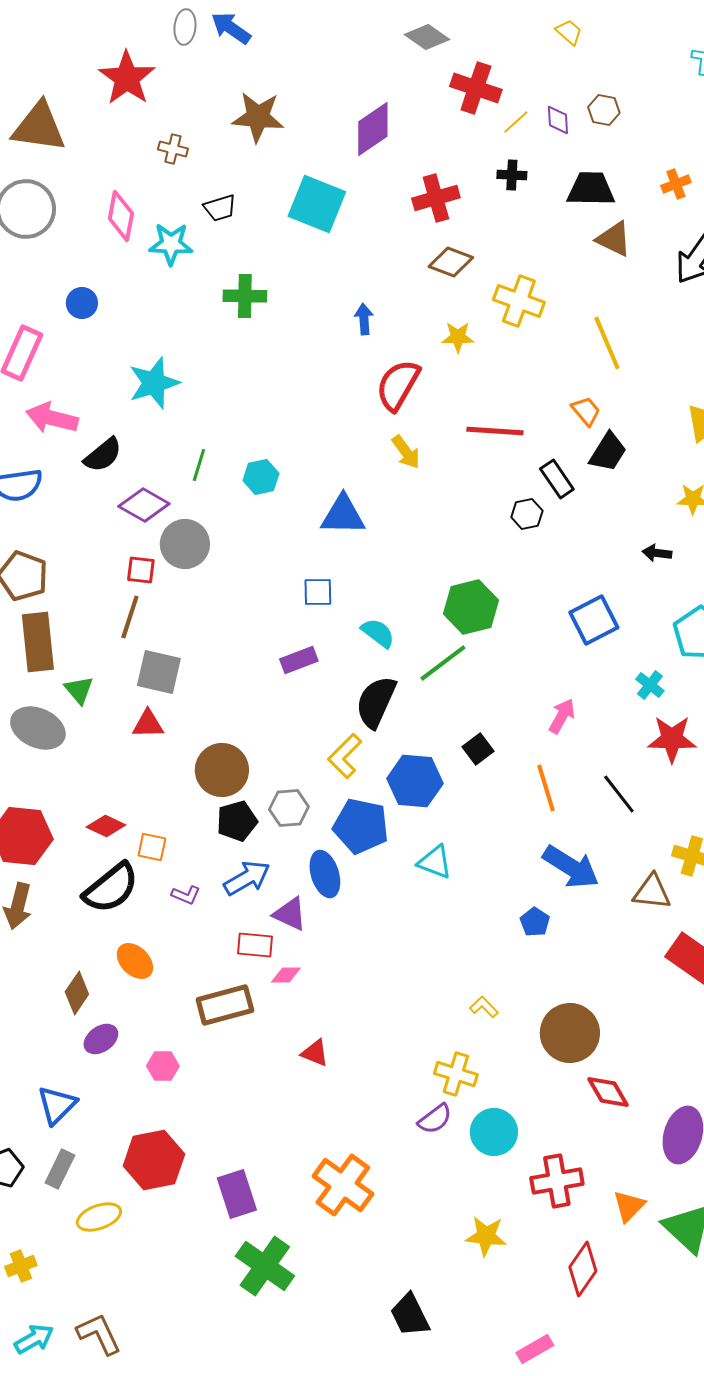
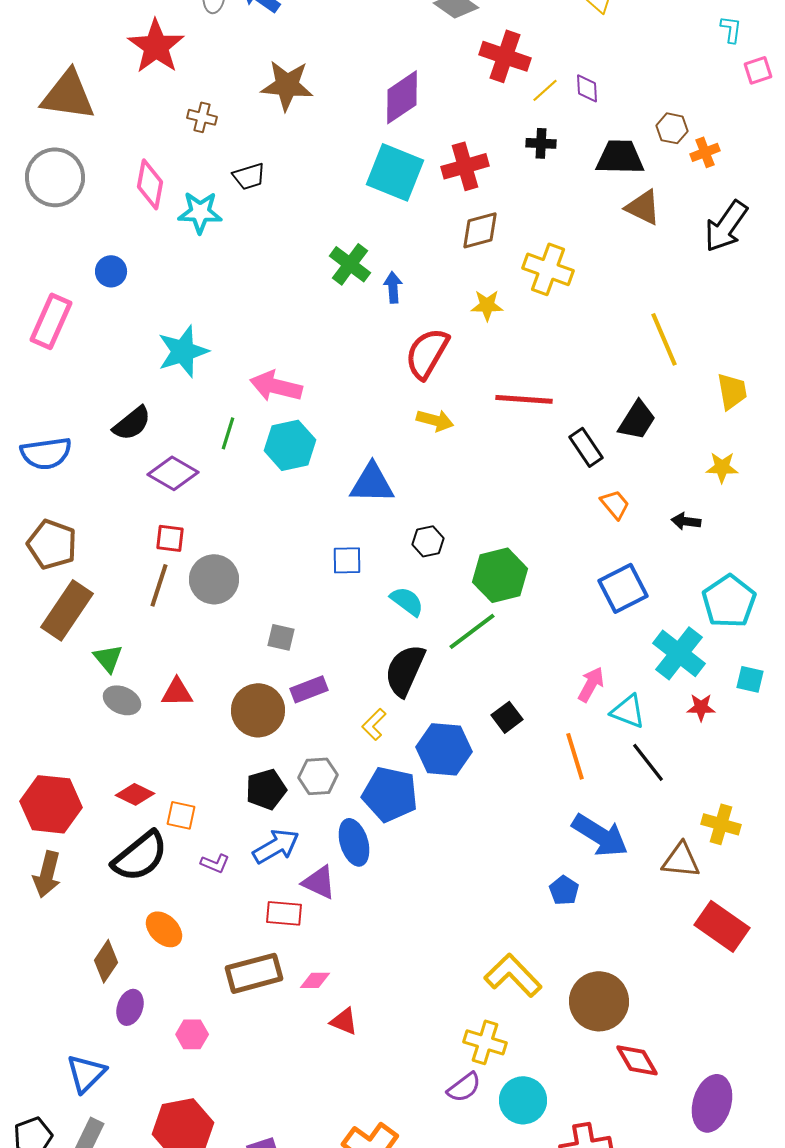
brown hexagon: (604, 110) -> (672, 128), moved
cyan square: (317, 204) -> (395, 172), moved
brown diamond: (451, 262) -> (480, 230), turned -36
green cross: (245, 296) -> (350, 264), moved, turned 36
yellow line: (607, 343) -> (664, 339), moved
orange trapezoid: (586, 411) -> (615, 504), moved
pink arrow: (52, 418) -> (276, 386), moved
yellow arrow: (406, 452) -> (435, 420), turned -39
cyan hexagon: (261, 477) -> (290, 445), size x1.4
black hexagon: (527, 514) -> (428, 541), moved
gray circle: (185, 544) -> (214, 579), moved
brown rectangle: (38, 642) -> (67, 610), turned 40
purple rectangle: (299, 660) -> (309, 689), moved
gray square: (159, 672) -> (281, 637), moved, size x0.6
cyan cross: (650, 685) -> (679, 653), size x1.8
gray ellipse: (38, 728) -> (122, 700), moved, size x0.7
red star: (672, 739) -> (701, 707), size x0.6
yellow L-shape: (345, 756) -> (374, 724), size x0.7
brown circle: (222, 770) -> (258, 710), moved
cyan triangle: (435, 862) -> (628, 711), moved
pink diamond: (286, 975) -> (315, 980), moved
yellow L-shape: (484, 1007) -> (513, 975), size x2.0
purple ellipse: (101, 1039) -> (130, 1007), turned -36

